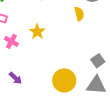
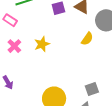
yellow semicircle: (79, 14) -> (87, 39), turned 32

